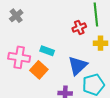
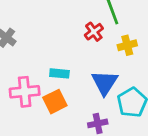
orange square: (39, 70) -> (55, 102), turned 36

